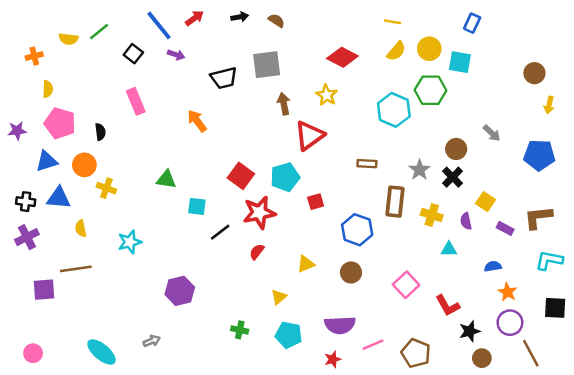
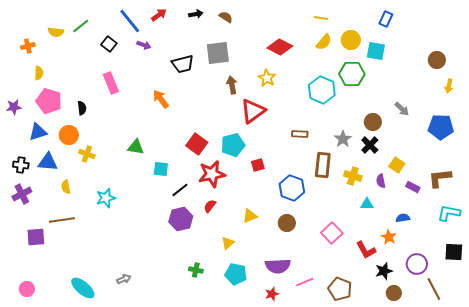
purple hexagon: (180, 291) -> (181, 219), moved
orange star: (508, 292) -> (389, 237), moved

